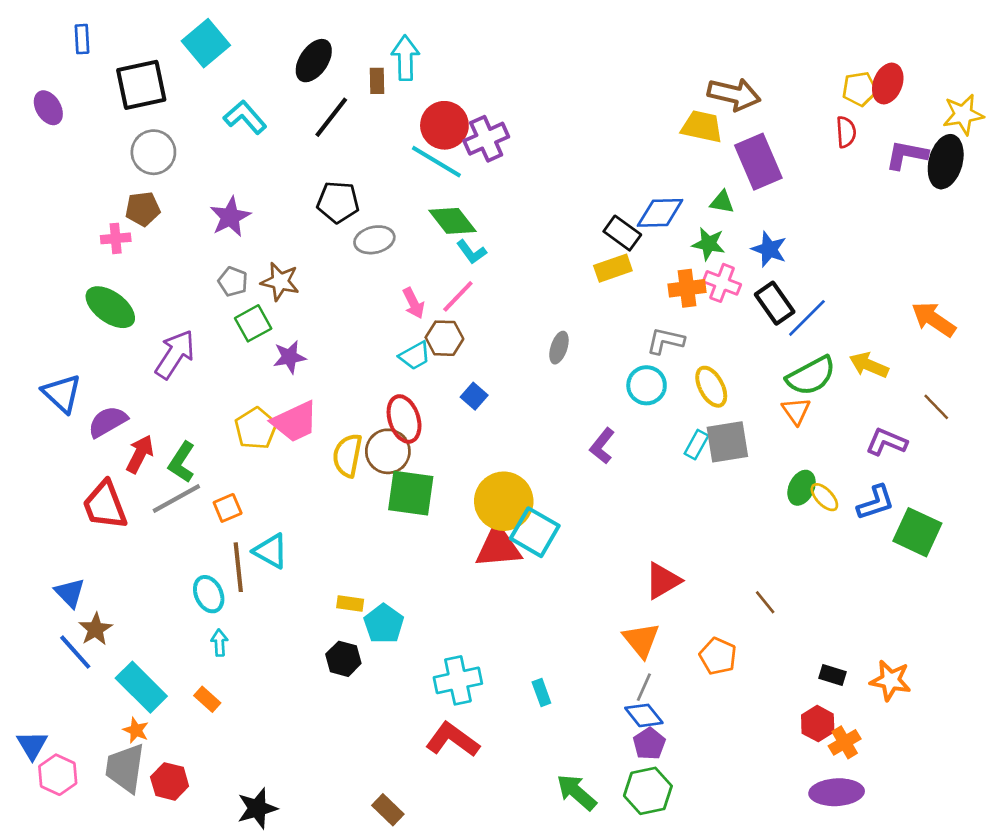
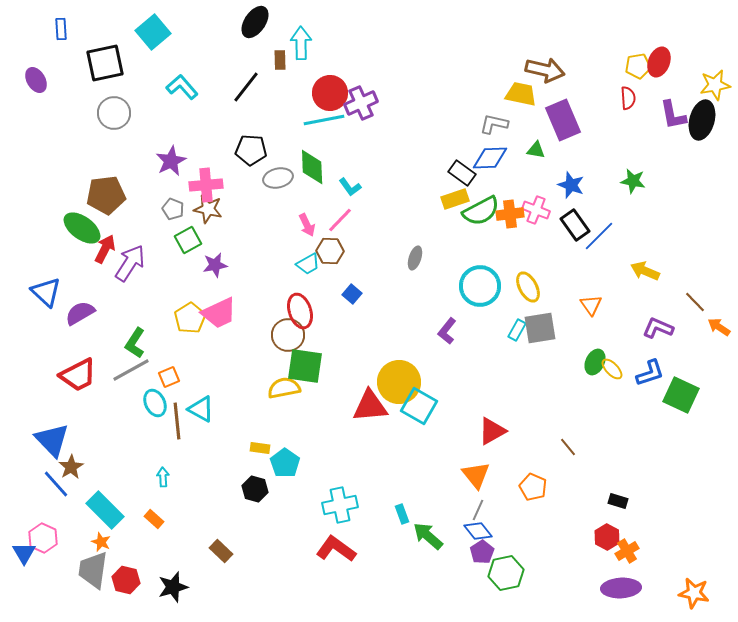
black ellipse: (314, 61) -> (255, 22), moved
purple L-shape: (907, 155) -> (673, 115), turned -112
cyan line: (436, 162) -> (324, 120), turned -42
brown pentagon: (143, 209) -> (106, 195), moved, size x1.5
green diamond: (453, 221) -> (312, 167), moved, turned 36
pink cross: (116, 238) -> (206, 185), moved, size x1.5
green star: (709, 244) -> (633, 181), moved
orange arrow: (934, 319) -> (719, 327), moved, size x0.7
gray L-shape: (665, 341) -> (494, 124), moved
green semicircle: (811, 376) -> (481, 211), moved
cyan circle: (647, 385) -> (480, 286), size x1.4
red arrow: (140, 454) -> (105, 249), moved
yellow semicircle: (347, 455) -> (284, 388), moved, turned 68
yellow circle: (504, 501) -> (399, 382), moved
red trapezoid: (105, 505) -> (78, 375), turned -96
cyan square: (535, 532) -> (419, 406), moved
blue triangle: (70, 593) -> (52, 440), size x1.5
cyan ellipse: (209, 594) -> (155, 403), moved
orange star: (890, 680) -> (694, 593), moved
pink hexagon: (58, 775) -> (43, 538), moved
green hexagon: (648, 791) -> (506, 573), moved
green arrow: (576, 792) -> (428, 536), moved
black star: (257, 808) -> (173, 587), moved
brown rectangle: (388, 810) -> (221, 551), moved

